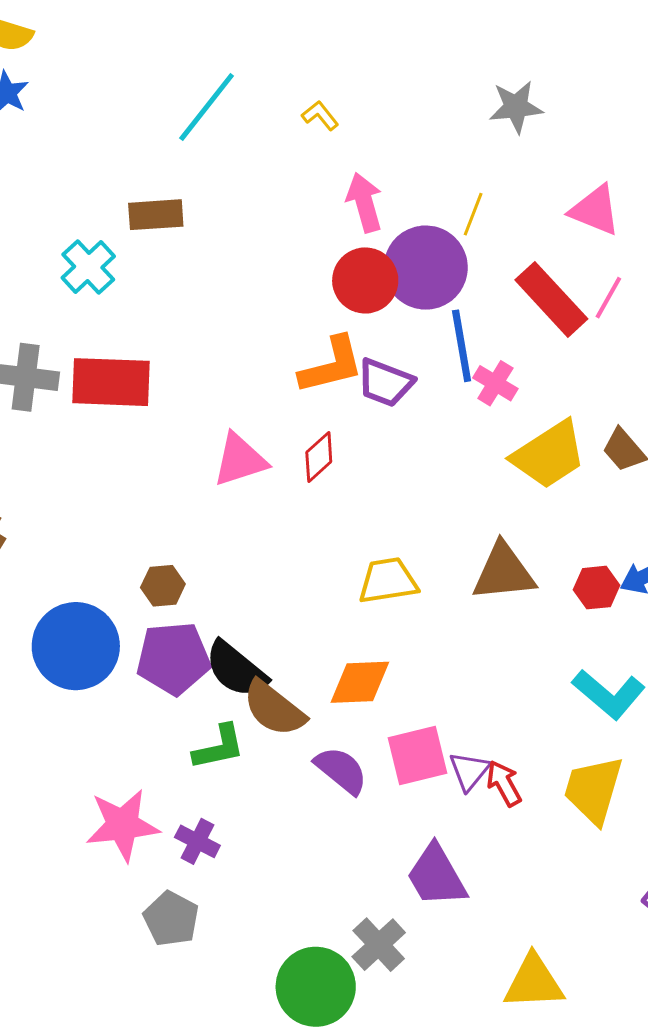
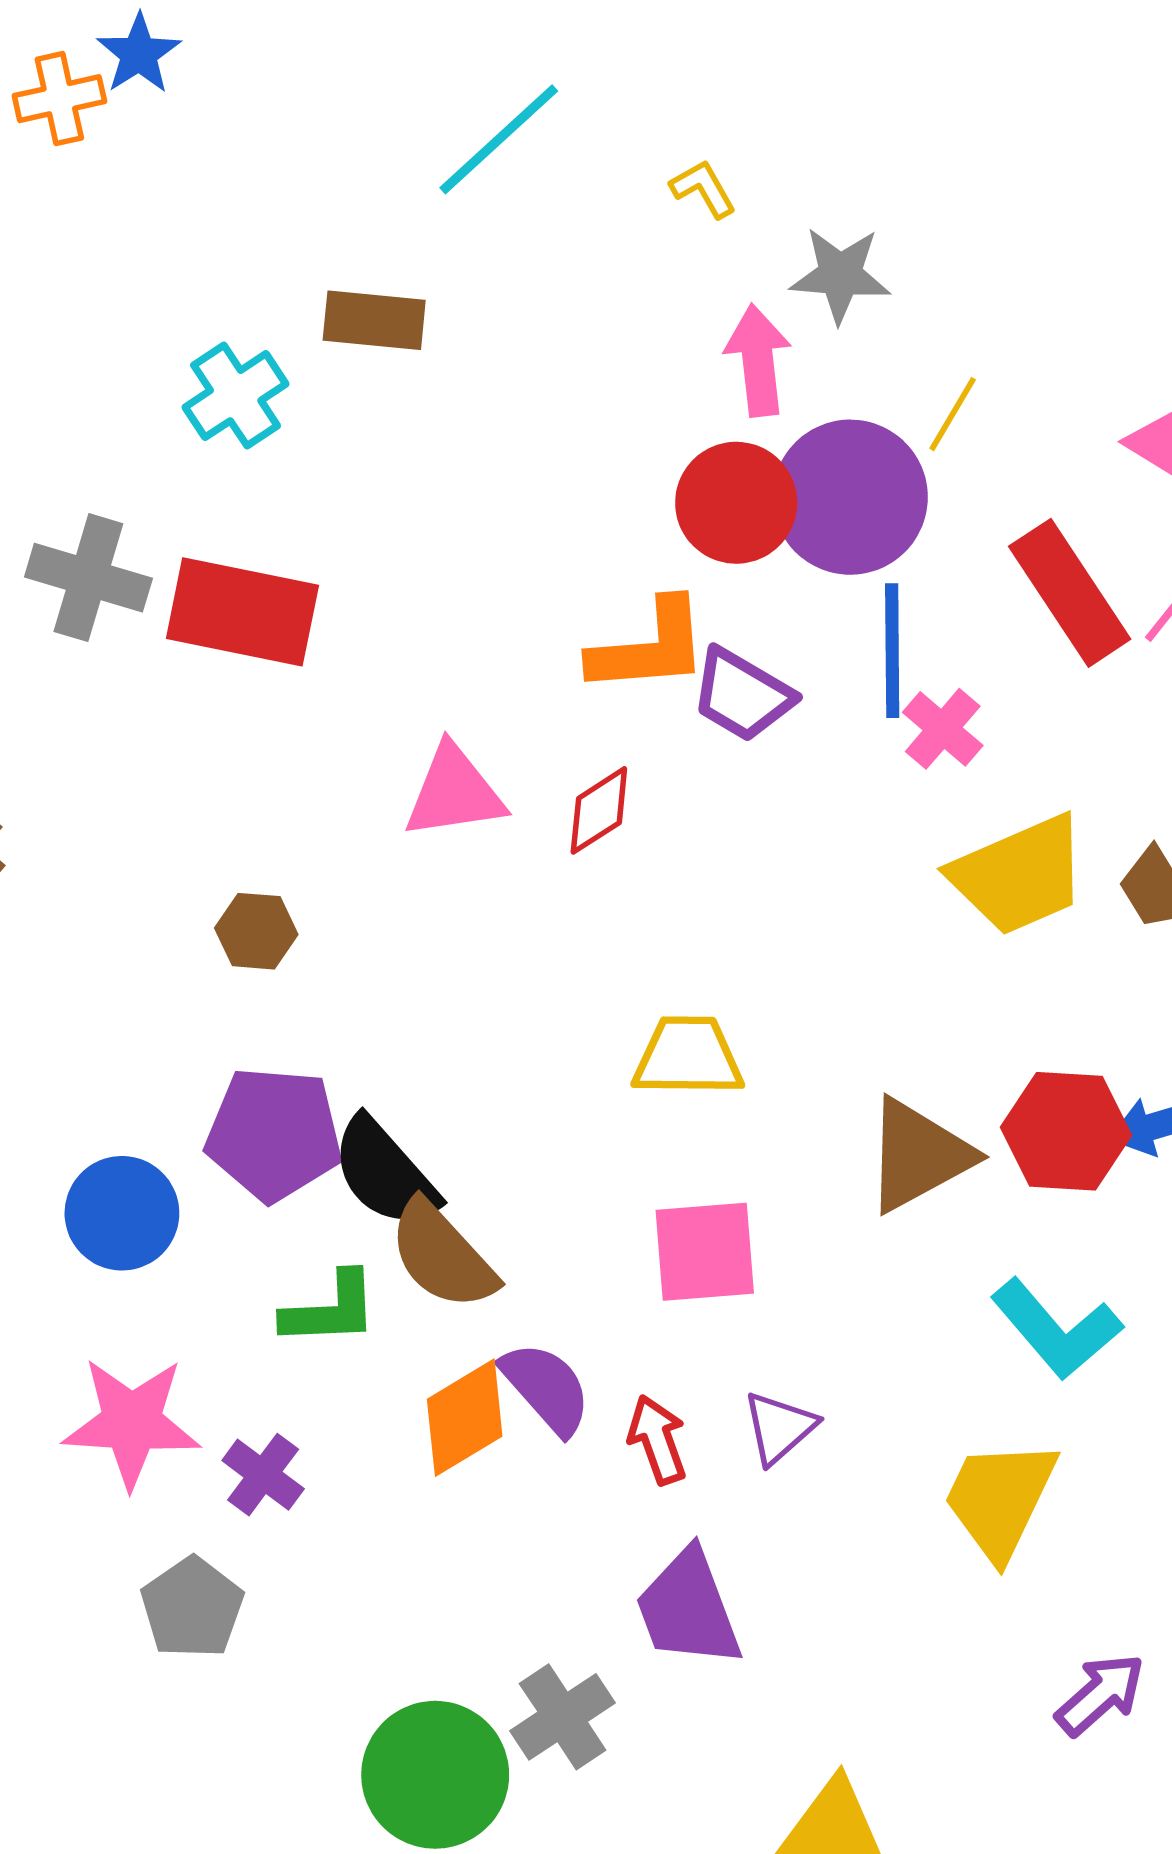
gray star: (516, 107) -> (840, 275), moved
brown triangle: (504, 572) -> (918, 1155), moved, turned -32
brown hexagon: (163, 586) -> (256, 931), moved
red hexagon: (597, 588) -> (1066, 1131), size x1.5
blue circle: (76, 646) -> (122, 1213), moved, size x0.7
orange diamond: (360, 682) -> (465, 1418), moved, turned -38
pink square: (418, 756) -> (705, 1252), moved
red arrow: (504, 783) -> (657, 1440), moved

